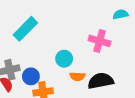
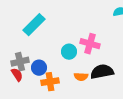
pink cross: (100, 41) -> (90, 44), moved
orange semicircle: (77, 76) -> (81, 77), moved

